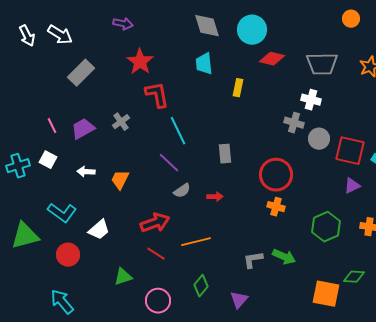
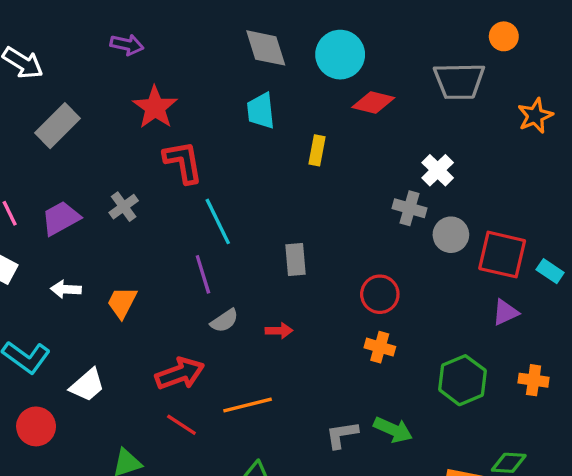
gray trapezoid: (322, 64) -> (459, 81), moved
white cross: (311, 100) -> (438, 170), turned 30
purple line: (169, 163) -> (203, 274), turned 30
red circle: (276, 175) -> (380, 294), size x0.7

